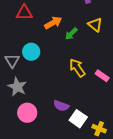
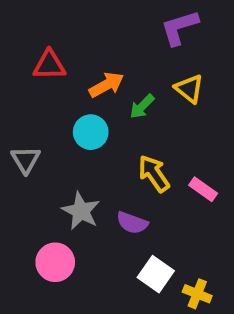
cyan circle: (31, 52) -> (91, 132), moved
gray star: (17, 87) -> (81, 211), moved
purple semicircle: (61, 106) -> (132, 223), moved

